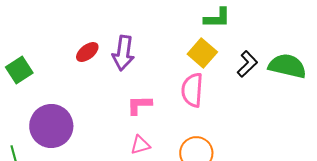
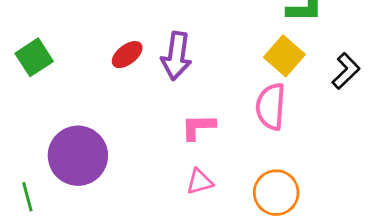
green square: (19, 70) -> (34, 57), moved

